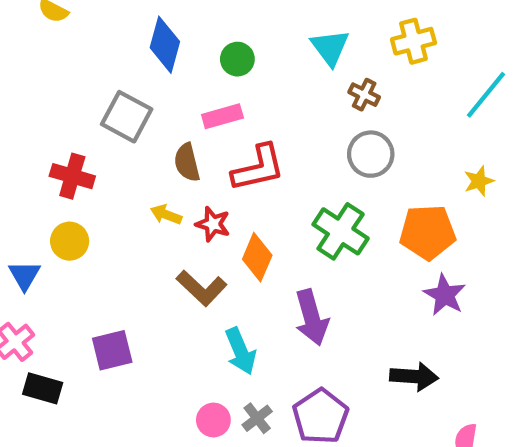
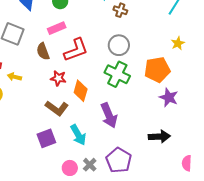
gray circle: (371, 154) -> (119, 45), moved
yellow arrow: (166, 215) -> (14, 77), moved
purple square: (112, 350) -> (46, 138), moved

